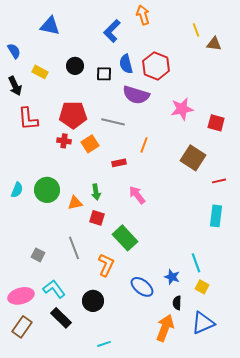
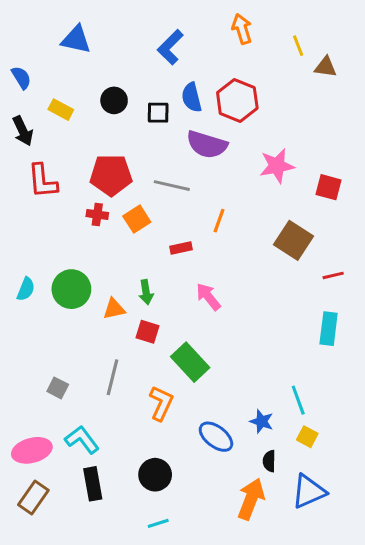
orange arrow: (143, 15) -> (242, 29), moved
gray line: (74, 248) -> (113, 377), turned 35
black circle: (93, 301) -> (155, 475), moved
black rectangle: (61, 318) -> (93, 484), turned 35

